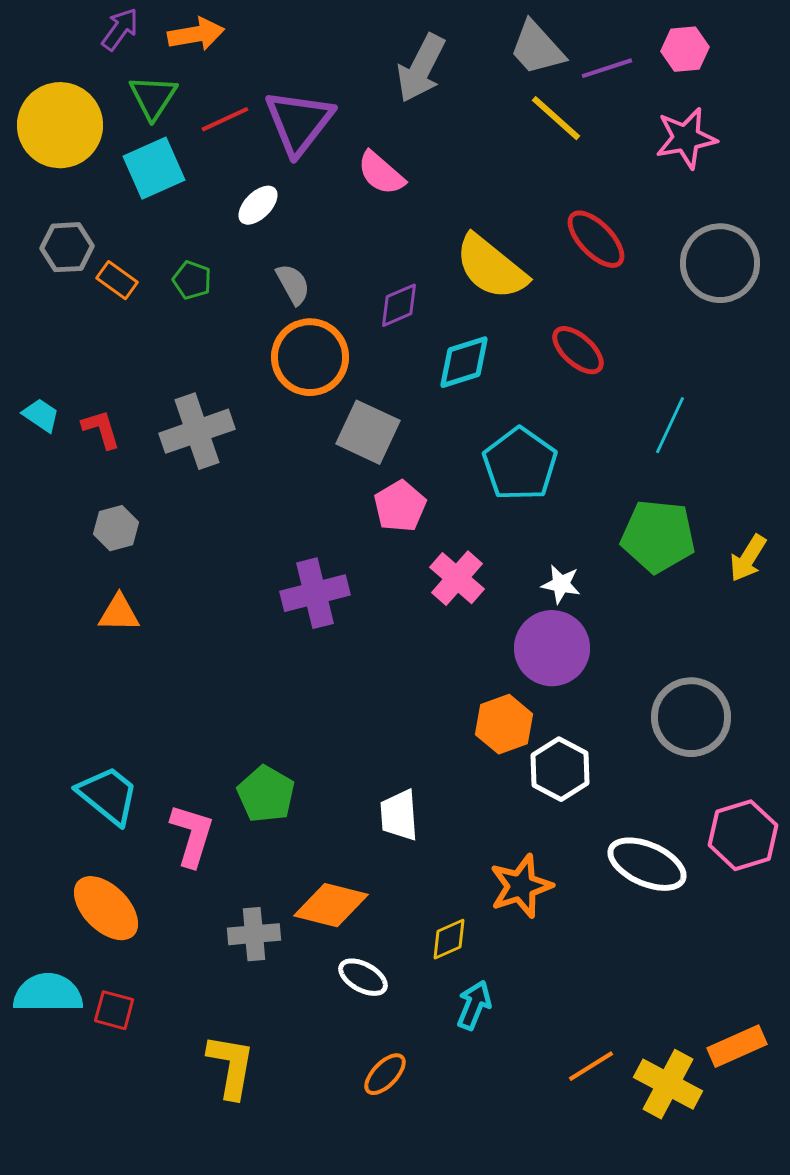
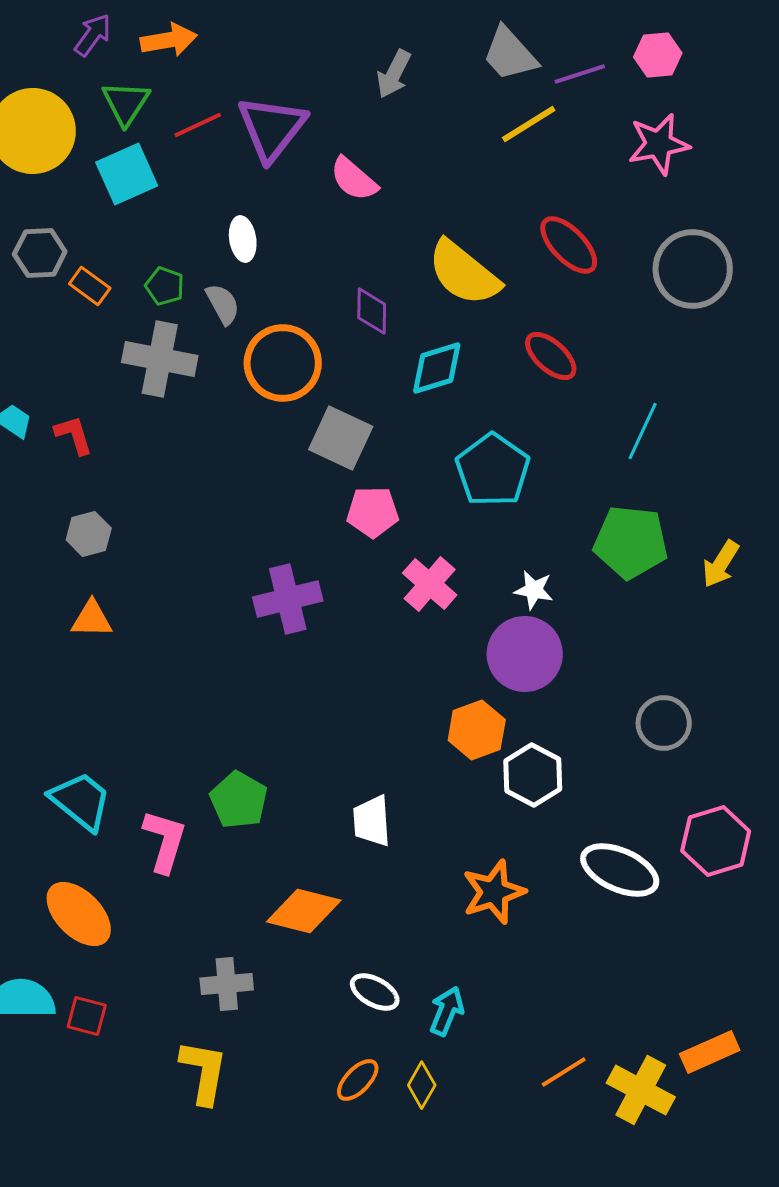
gray arrow: (421, 68) -> (394, 74), size x0.7
yellow line: (556, 118) -> (529, 124), turned -74
white ellipse: (258, 205) -> (243, 239), moved, turned -54
gray semicircle: (293, 284) -> (223, 304), moved
purple diamond: (399, 305) -> (372, 311), turned -66
gray cross: (197, 431) -> (160, 359), moved, turned 30
pink pentagon: (400, 506) -> (373, 512), turned 30
gray circle: (691, 717) -> (664, 723), size x0.7
gray cross: (254, 934) -> (227, 984), moved
yellow diamond: (449, 939) -> (422, 1085), moved, turned -36
white ellipse: (363, 977) -> (375, 992), moved

